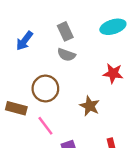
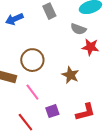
blue arrow: (24, 41) -> (14, 19), turned 30
gray semicircle: (66, 55) -> (78, 29), moved

